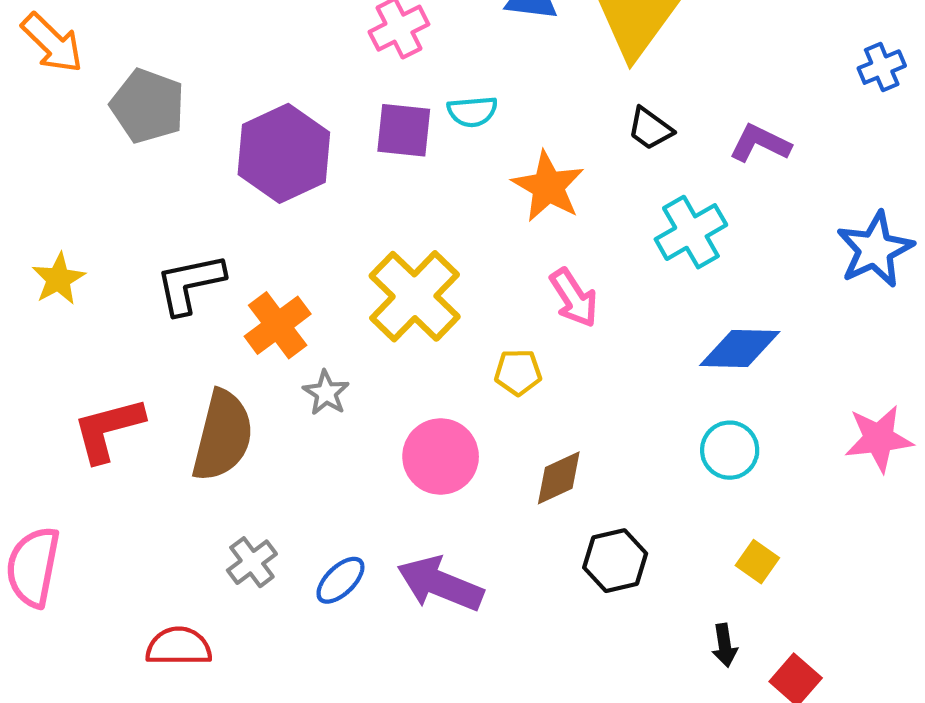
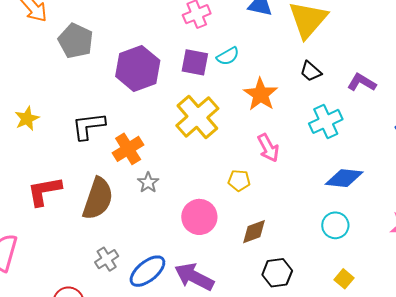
cyan semicircle: (472, 111) -> (228, 56), turned -30
yellow cross: (415, 296) -> (197, 117), moved
blue ellipse: (340, 580) -> (147, 271), size x1.5

